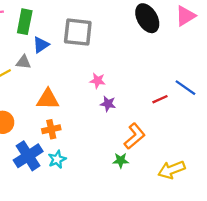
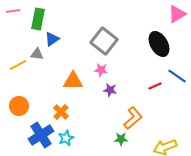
black ellipse: (147, 18) -> (159, 44), moved
gray square: (78, 32) -> (104, 41), moved, turned 32
orange triangle: (48, 99) -> (73, 81), moved
orange cross: (51, 129) -> (61, 112), turned -35

